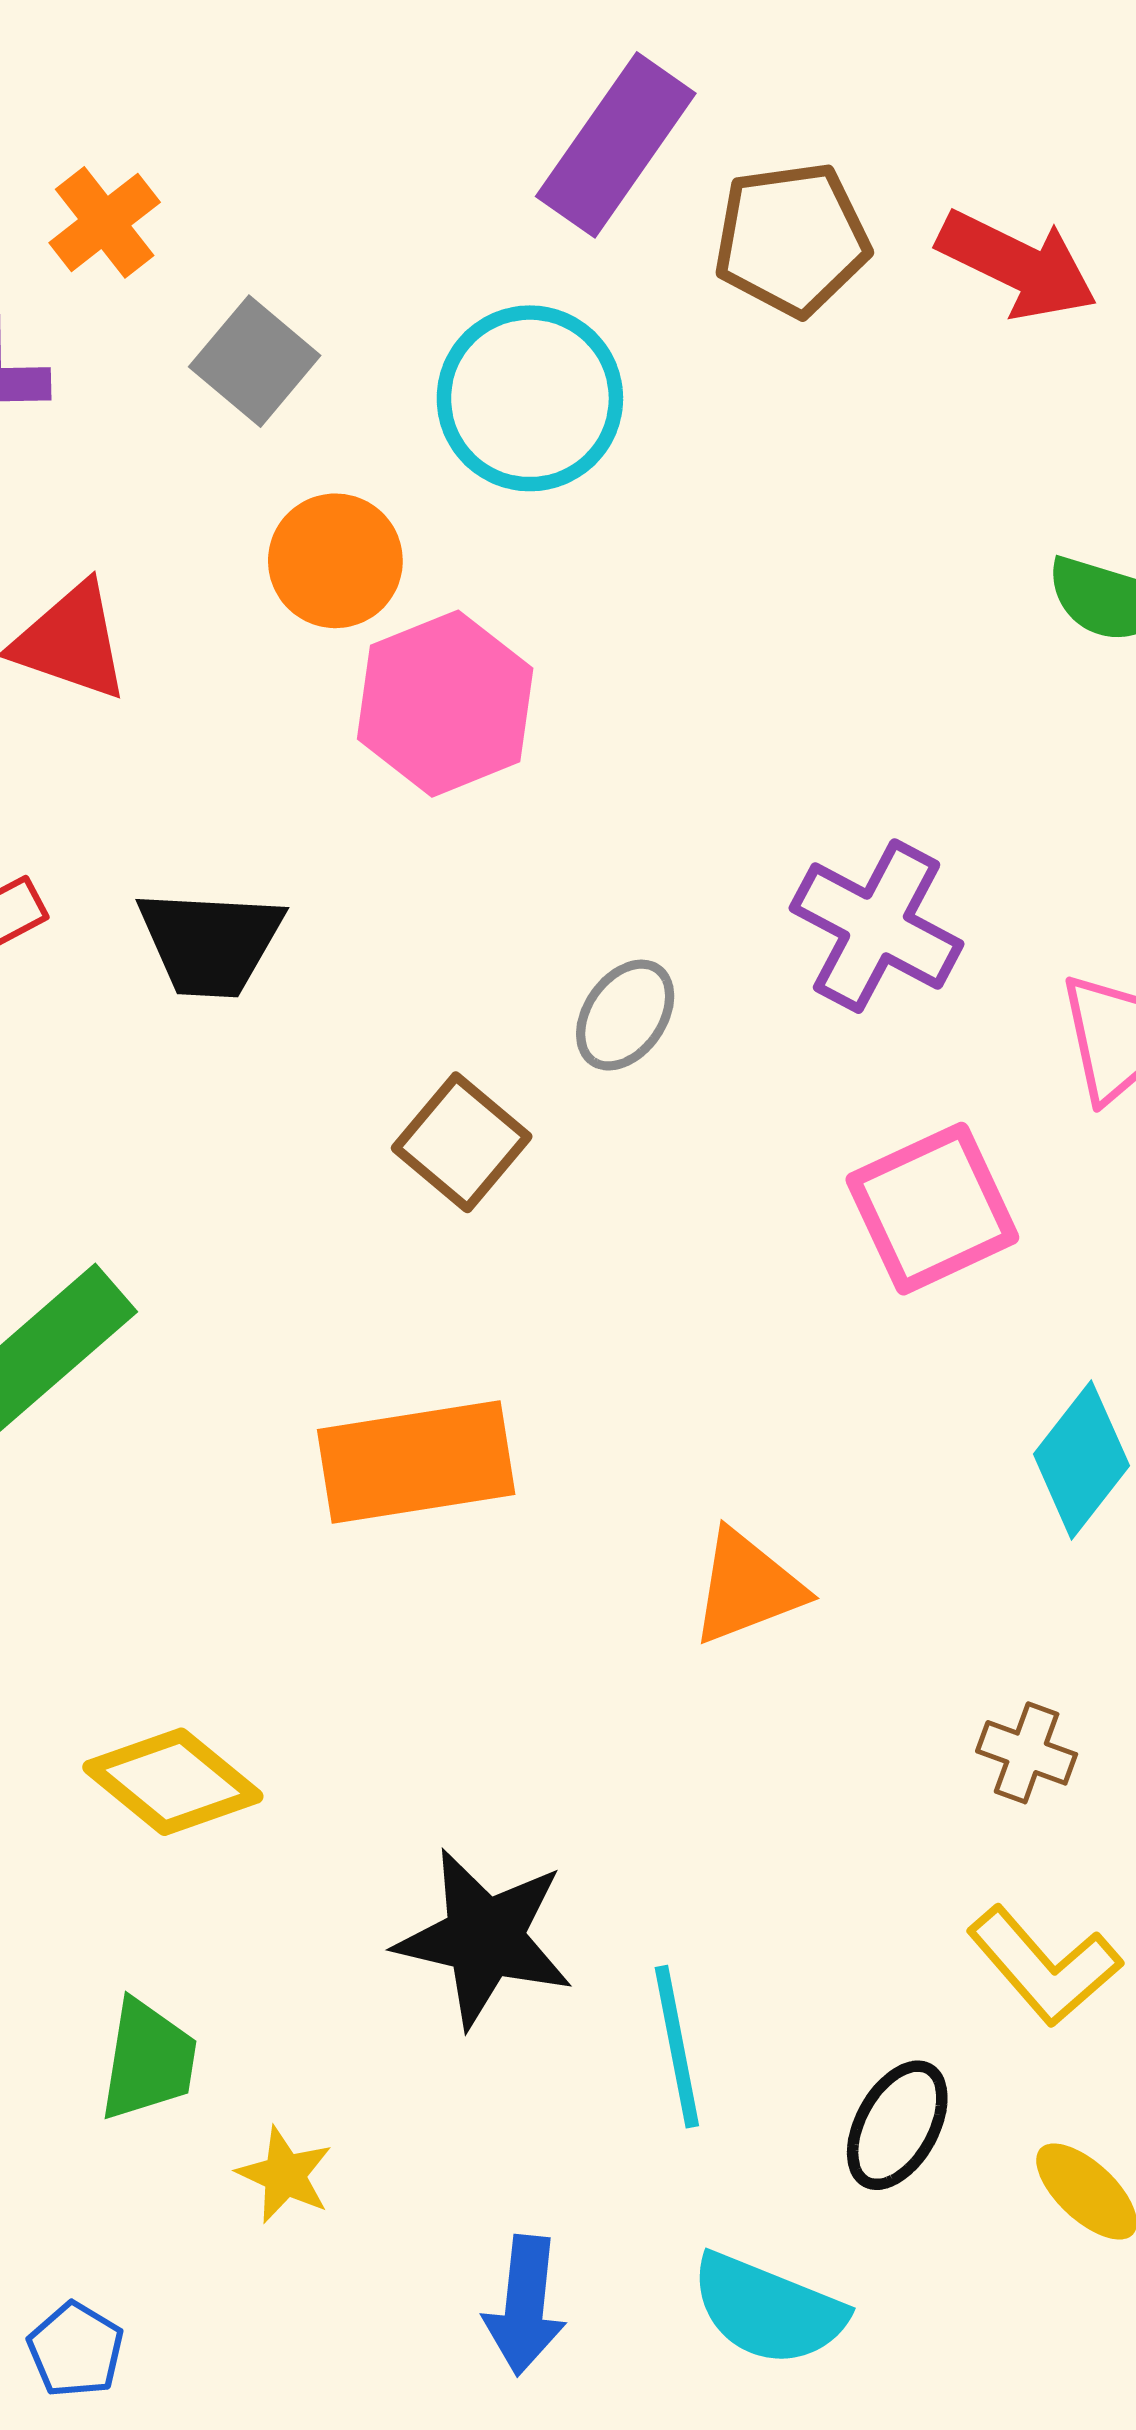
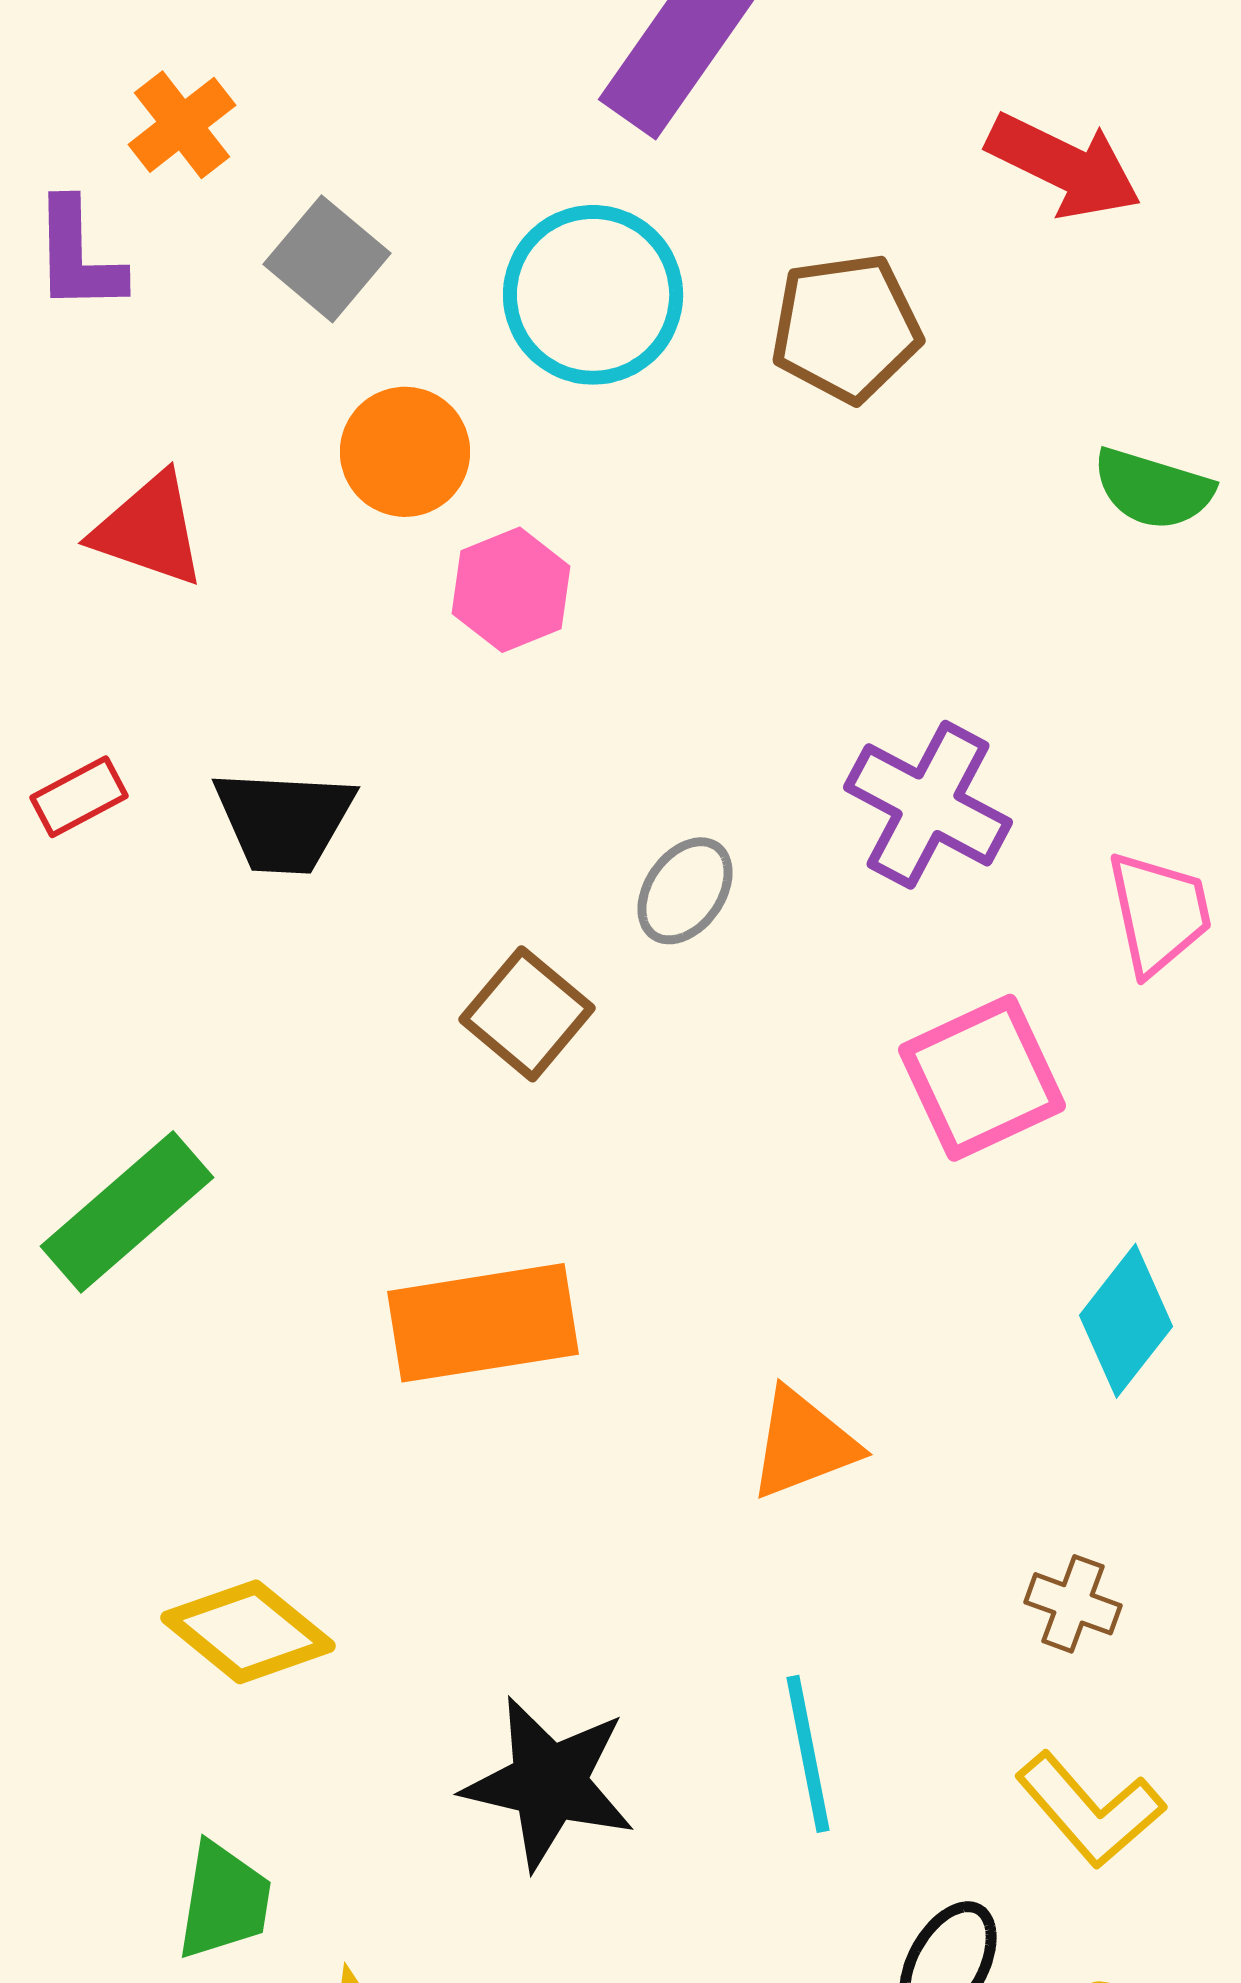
brown pentagon: (792, 239) -> (846, 328), moved
pink hexagon: (445, 704) -> (511, 590), size x0.7
cyan line: (677, 2047) -> (808, 1754), moved

